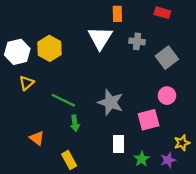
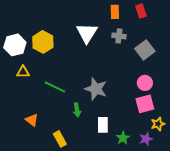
red rectangle: (162, 13) -> (141, 11), turned 56
orange rectangle: (117, 14) -> (115, 12), moved
yellow triangle: (26, 83) -> (23, 72), turned 40
pink square: (149, 120) -> (145, 104), moved
green arrow: (75, 123) -> (77, 110), moved

